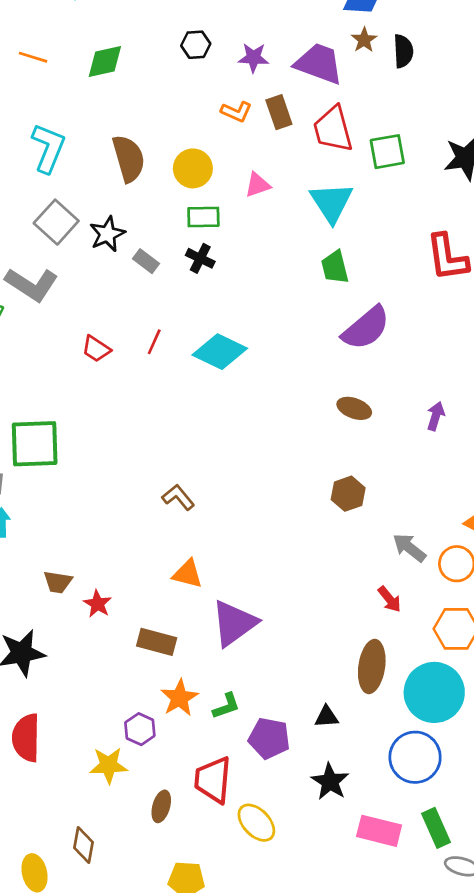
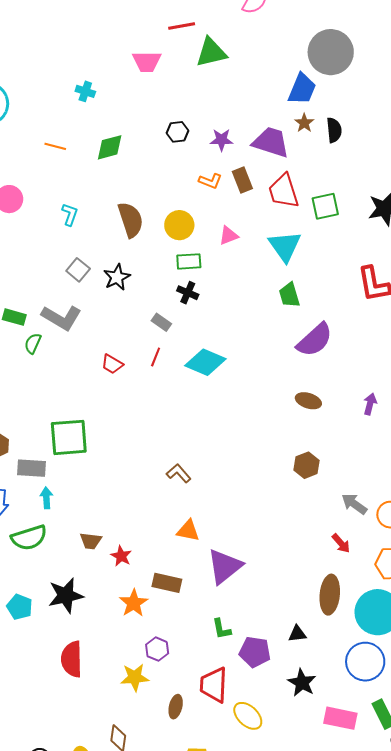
cyan L-shape: (48, 148) -> (70, 214), size x0.6
gray square: (56, 222) -> (78, 270), size x0.7
gray rectangle: (146, 261) -> (161, 322), moved
orange star: (179, 698) -> (134, 603), moved
green L-shape: (226, 706) -> (221, 629), turned 100

